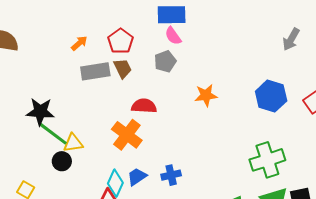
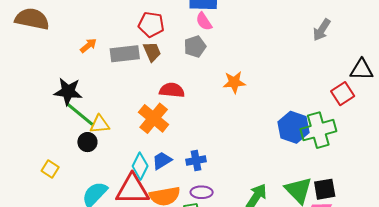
red pentagon: (121, 41) -> (151, 24), turned -30
orange arrow: (79, 43) -> (88, 46), moved
blue hexagon: (271, 96) -> (293, 127), moved
green cross: (267, 160) -> (318, 130), moved

